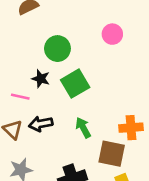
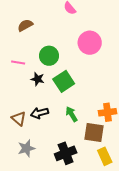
pink circle: (112, 34) -> (90, 43), size x1.5
pink line: (20, 97) -> (18, 63), moved

